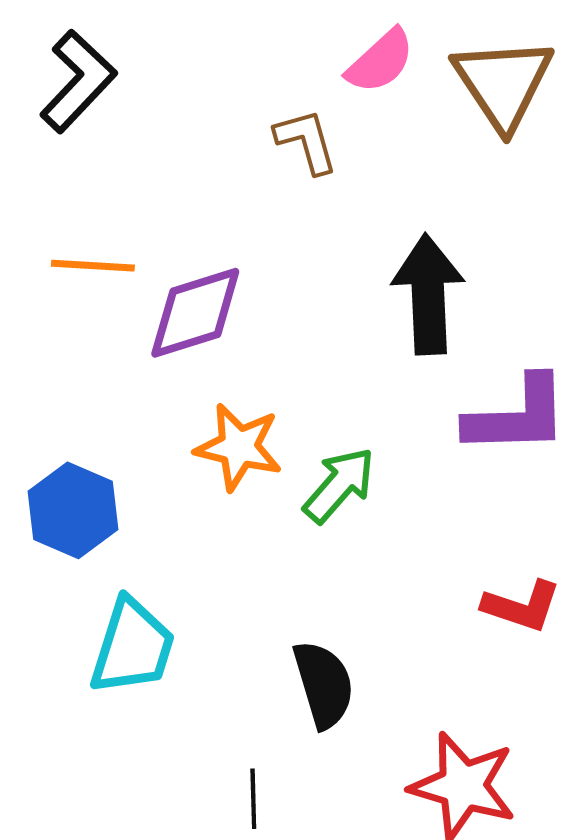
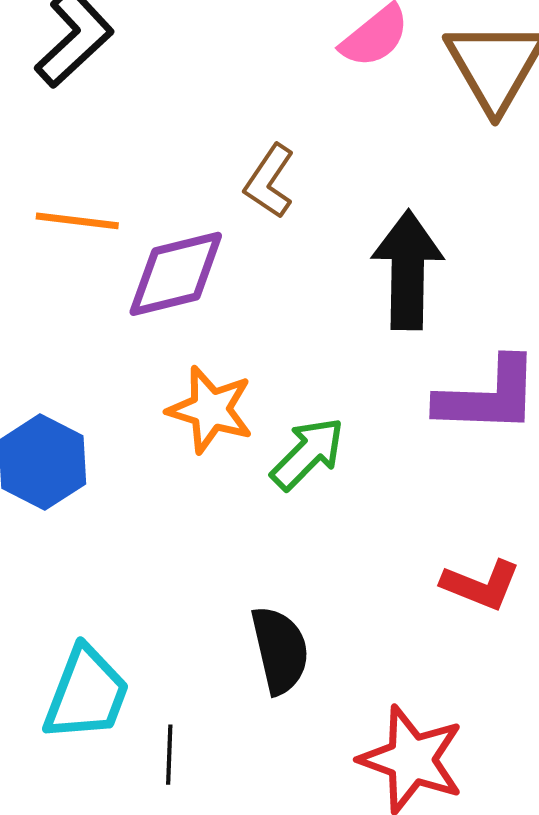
brown L-shape: (306, 141) -> (269, 181), moved, turned -134
cyan trapezoid: (132, 647) -> (86, 694), moved
black line: (253, 799) -> (169, 755), moved

